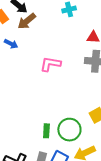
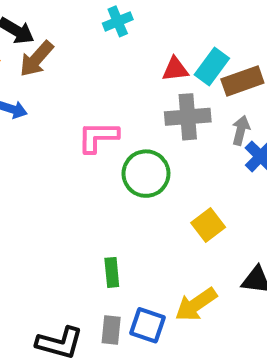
green circle: (69, 130) -> (146, 174), moved

